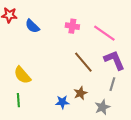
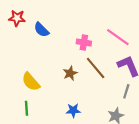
pink cross: (72, 26) -> (84, 42), moved
brown star: (80, 93) -> (70, 73), moved

